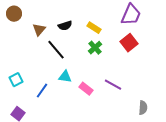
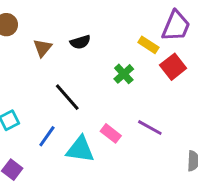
yellow rectangle: (94, 28) -> (148, 45), moved
black line: (56, 50) -> (67, 97), moved
cyan triangle: (65, 77) -> (80, 149), moved, size x1.5

